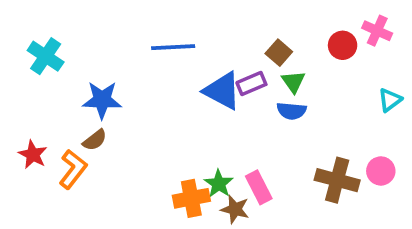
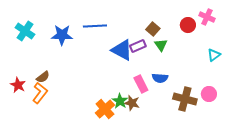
blue star: (102, 100) -> (62, 35), moved
blue semicircle: (292, 111) -> (160, 78), moved
brown semicircle: (95, 140) -> (43, 77), moved
pink rectangle: (259, 187) -> (141, 84), moved
orange cross: (191, 198) -> (105, 109), turned -30
brown star: (235, 209) -> (132, 103), moved

